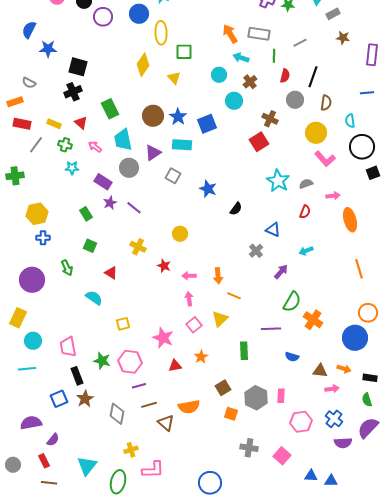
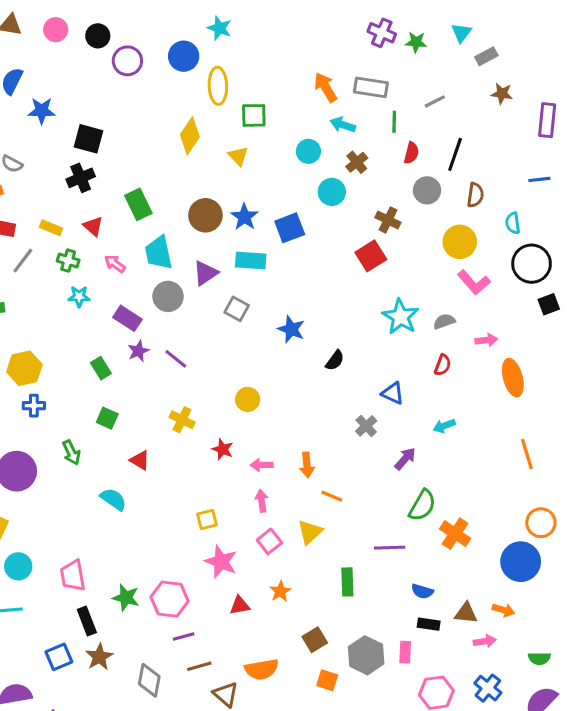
yellow square: (123, 324) -> (207, 520), moved
black rectangle: (370, 378) -> (429, 624), moved
green semicircle: (367, 400) -> (539, 658), turned -72

